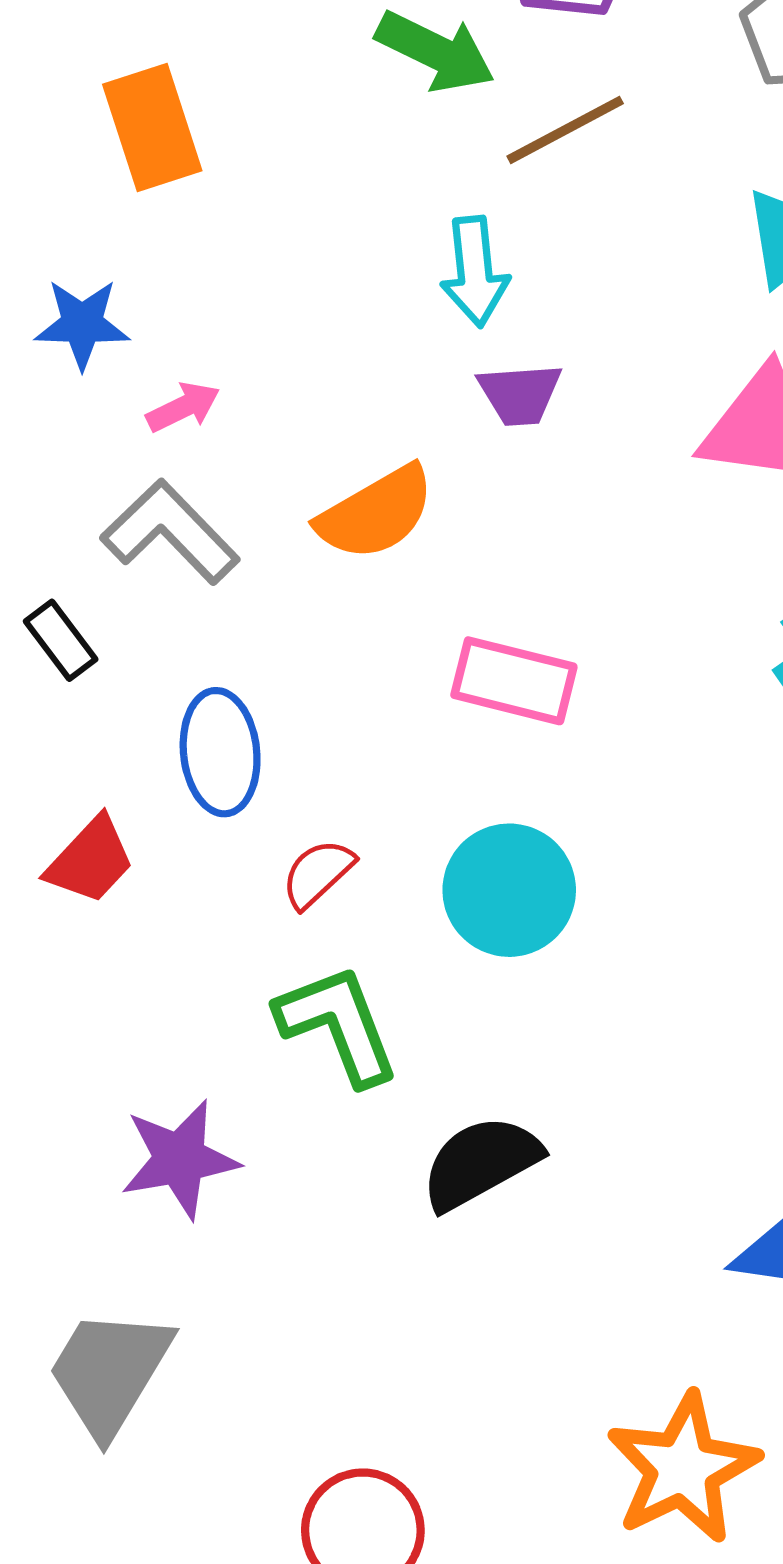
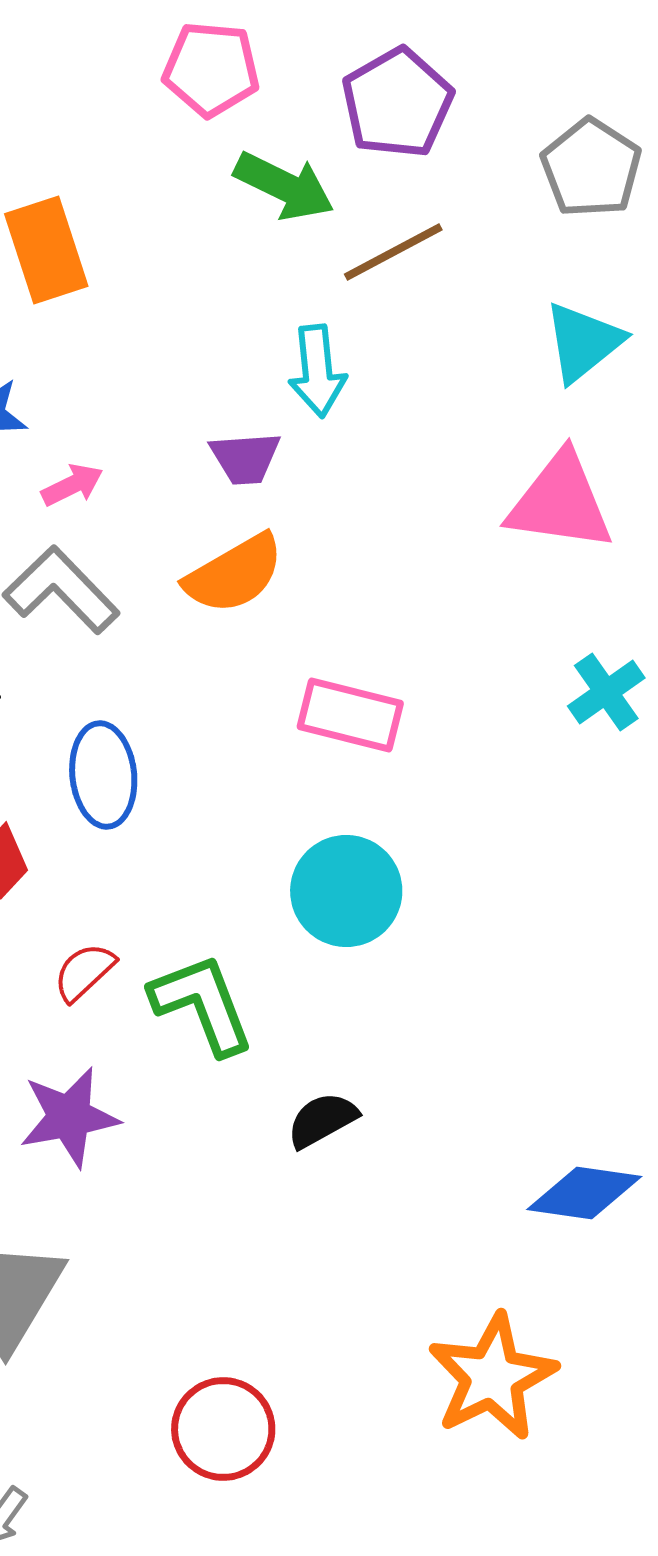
purple trapezoid: (520, 394) -> (245, 458), moved
red semicircle: (318, 874) -> (84, 972), moved
black semicircle: (481, 1163) -> (322, 1120), size x0.7

